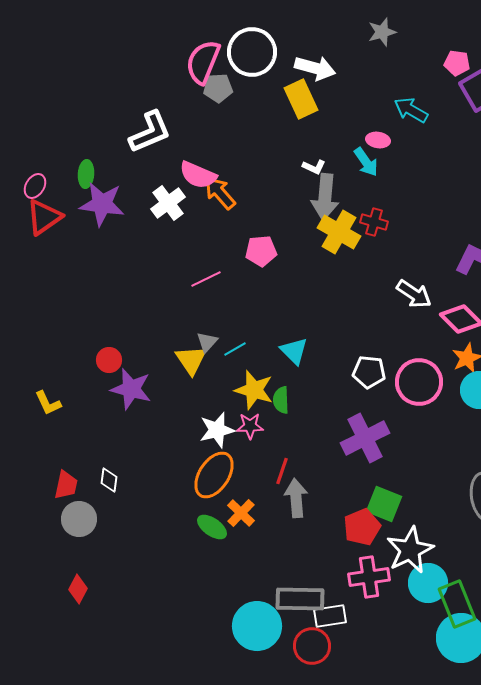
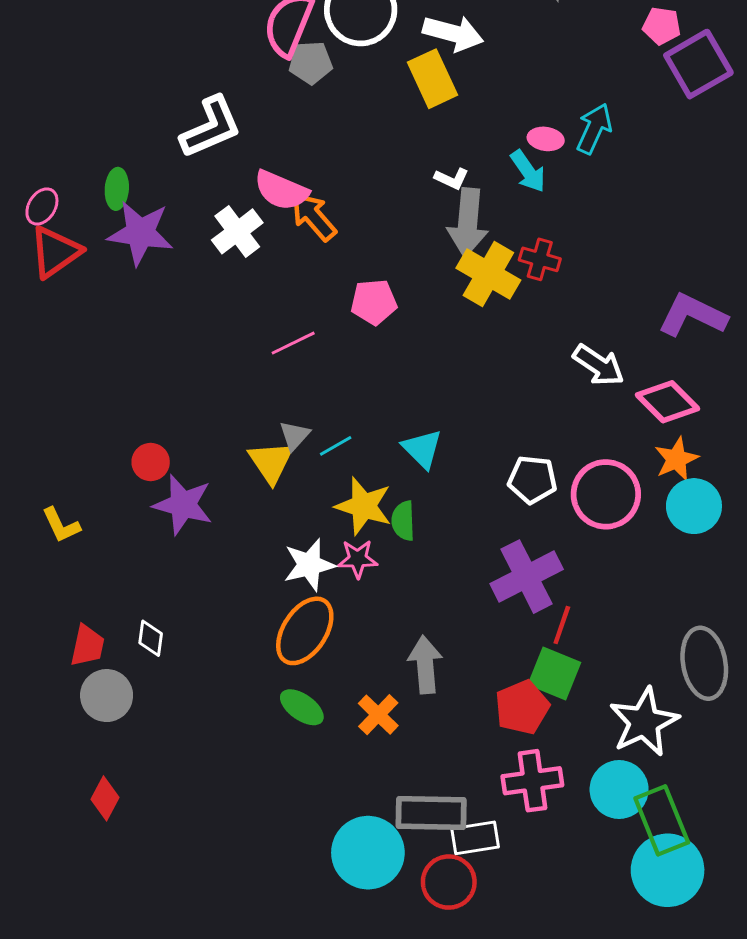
cyan arrow: (411, 110) -> (594, 129), moved, turned 84
red line: (282, 471) -> (562, 625), moved
orange cross: (241, 513) -> (378, 715), moved
white star: (410, 550) -> (644, 722), moved

